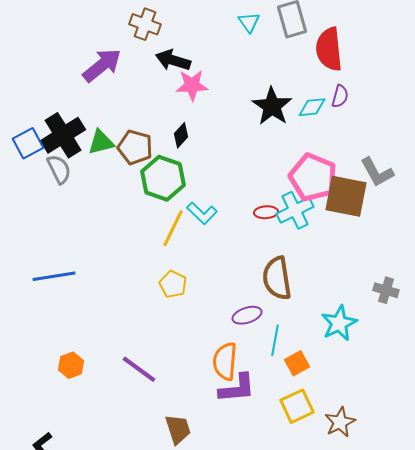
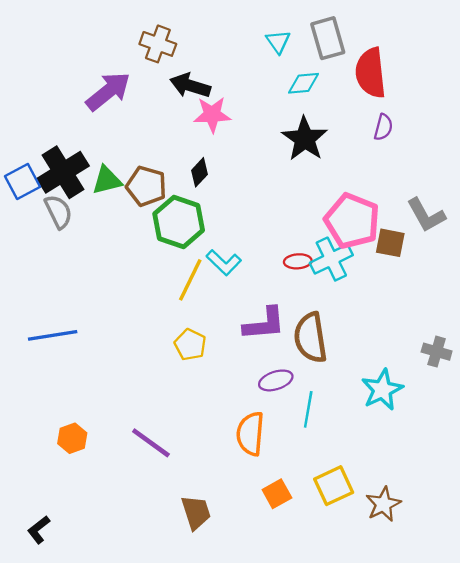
cyan diamond: (312, 107) -> (304, 83), moved
brown square: (346, 196) -> (390, 243), size x0.6
orange square: (297, 363) -> (277, 494), moved
purple L-shape: (237, 388) -> (264, 324), moved

